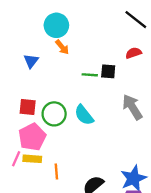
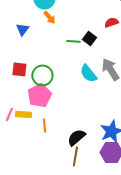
black square: (108, 71) -> (89, 38), turned 32
cyan semicircle: (84, 115) -> (88, 73), moved
pink pentagon: (32, 137) -> (39, 95), moved

